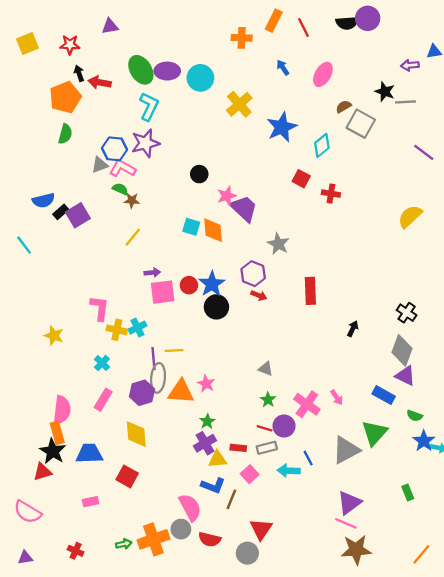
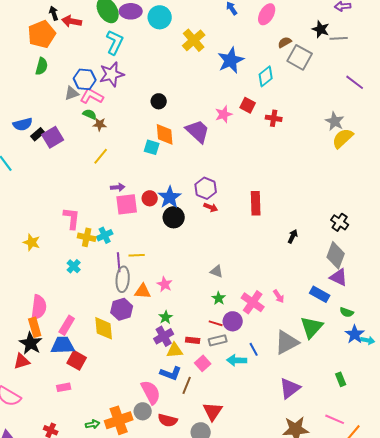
pink star: (227, 196) -> (224, 114), moved
orange diamond: (213, 230) -> (165, 134), moved
gray star: (278, 244) -> (335, 121), moved
orange triangle: (181, 392) -> (143, 291), size x0.7
purple hexagon: (142, 393) -> (122, 309), moved
pink rectangle: (103, 400) -> (67, 325), moved
red square: (127, 476) -> (77, 360), moved
pink line: (346, 523) -> (335, 419), moved

